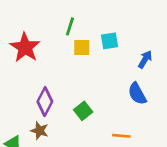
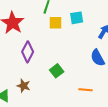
purple diamond: (45, 102) -> (28, 52), moved

